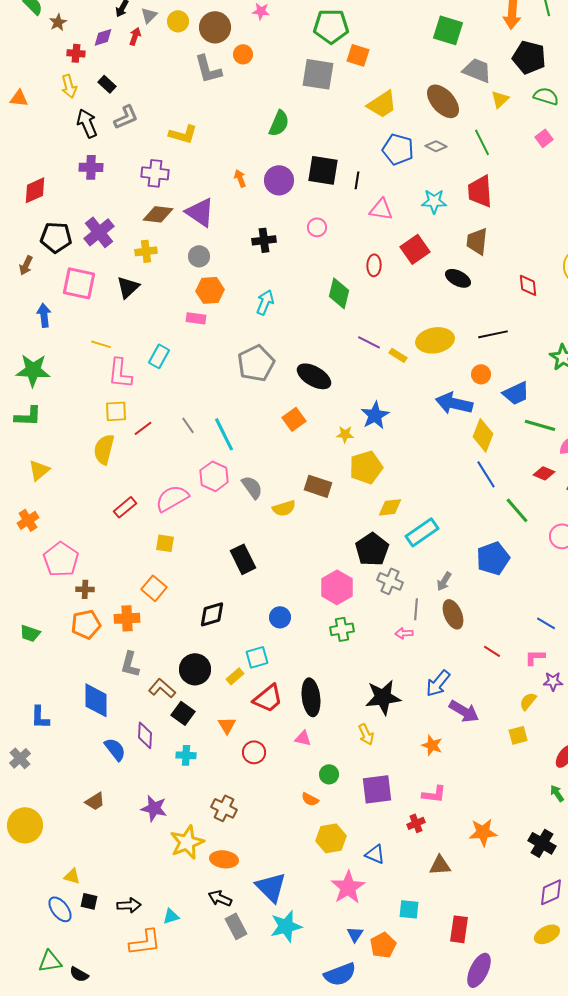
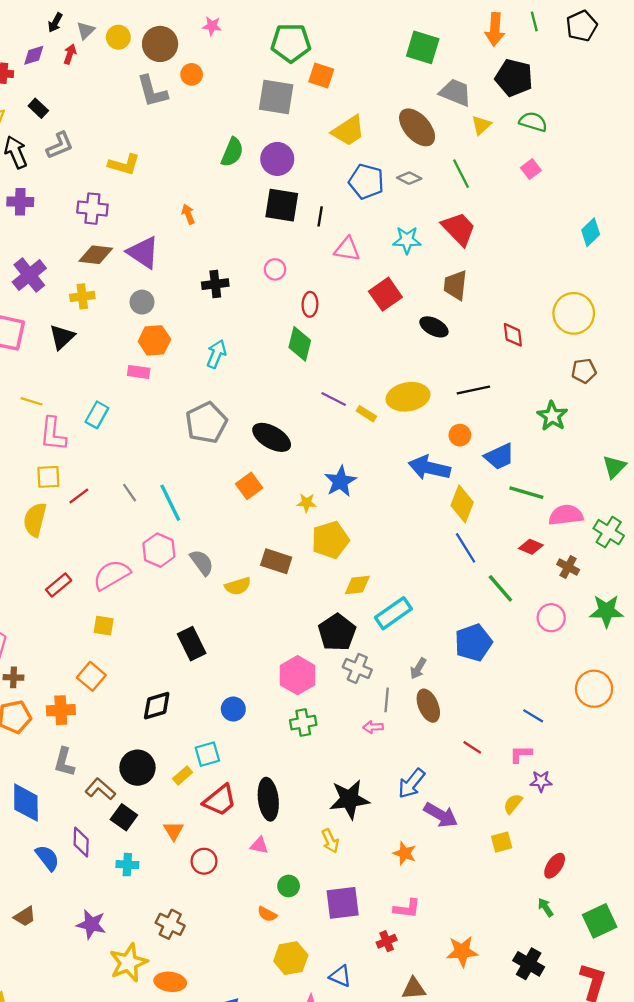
purple circle: (279, 180) -> (277, 159), moved
red trapezoid: (480, 191) -> (459, 229), turned 140
red ellipse: (374, 265) -> (310, 304), moved

